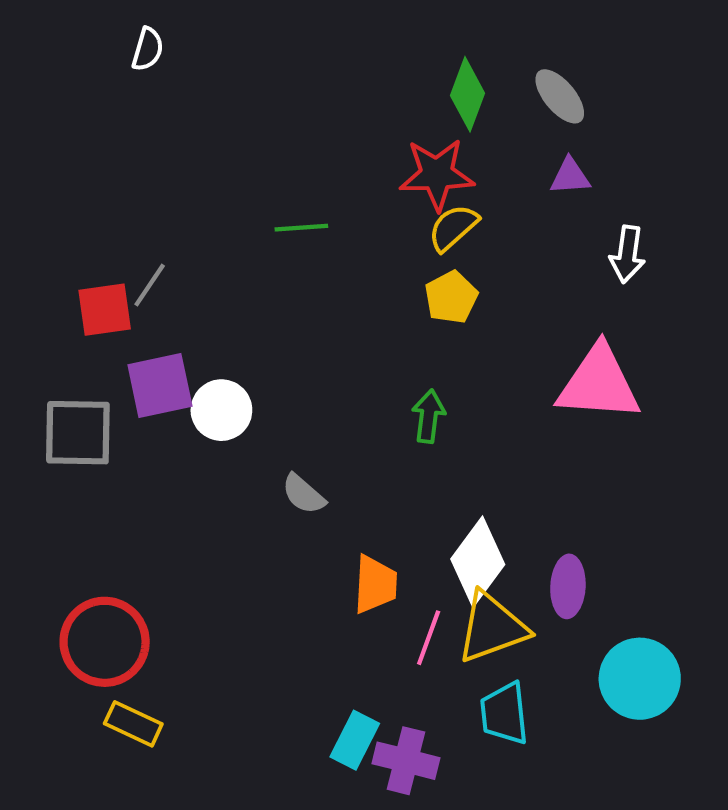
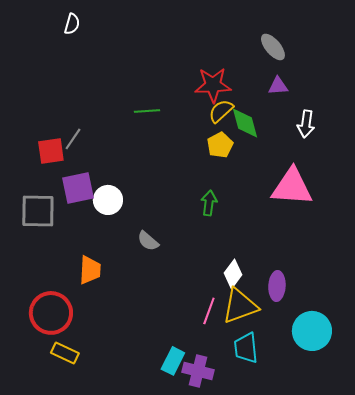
green diamond: (467, 94) -> (245, 123), moved, turned -36
white diamond: (478, 562) -> (233, 274), size x0.7
orange trapezoid: (375, 584) -> (90, 270), moved

